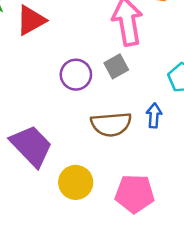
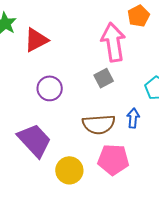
purple circle: (76, 75) -> (50, 88), moved
pink pentagon: (135, 194) -> (113, 160), moved

